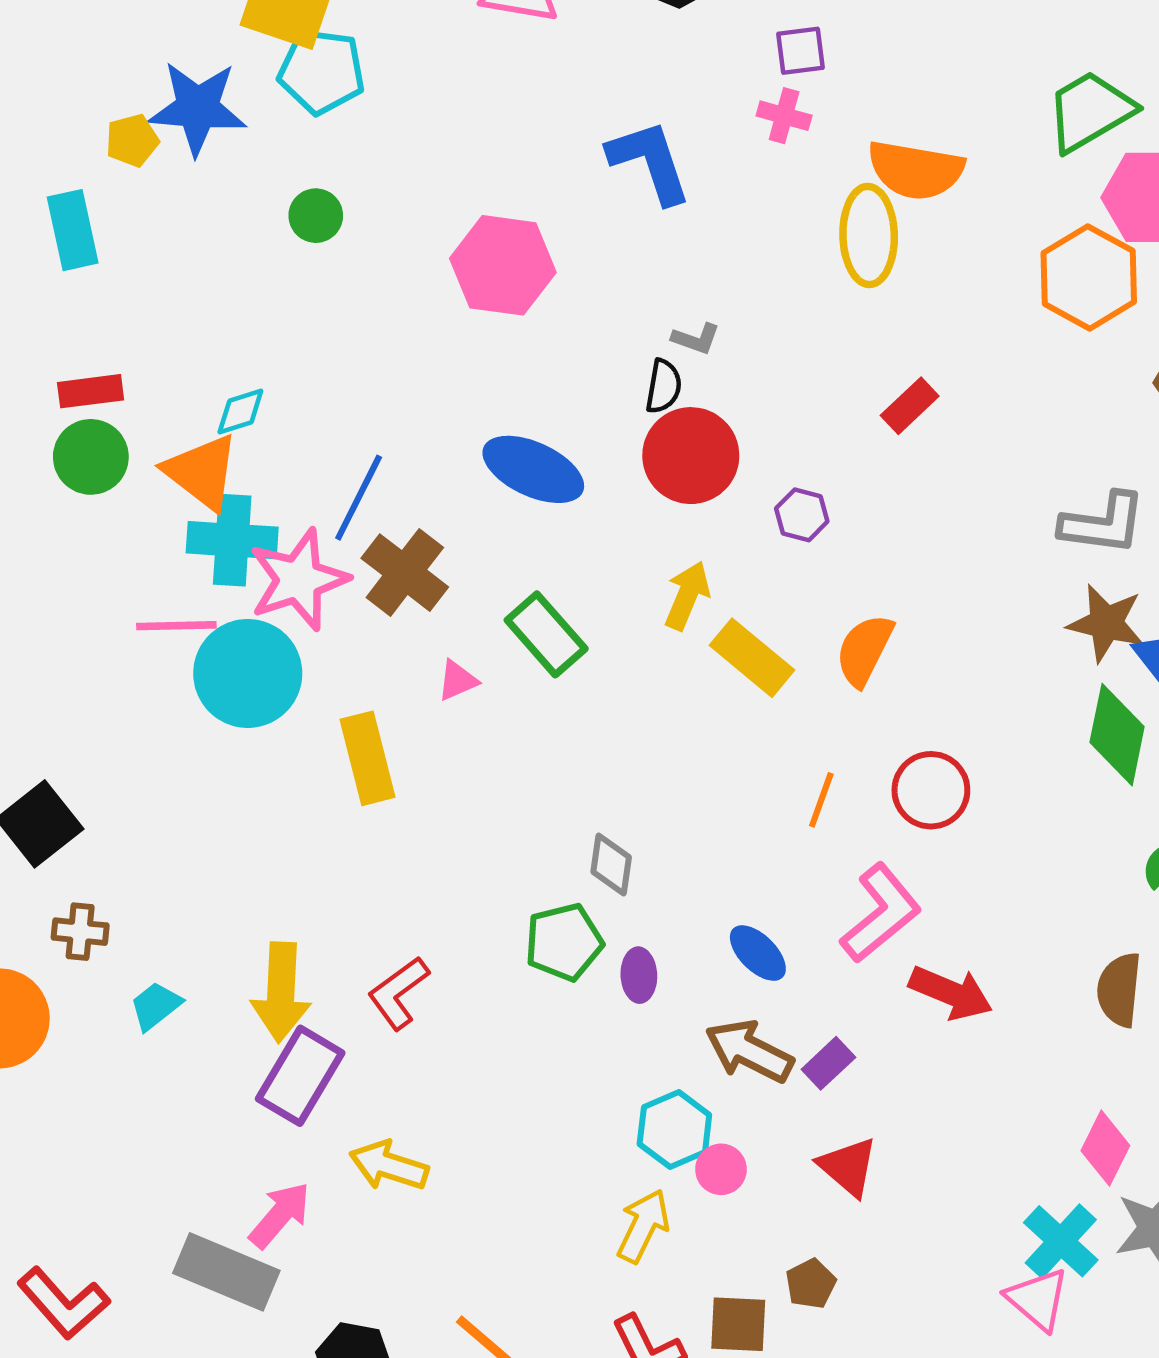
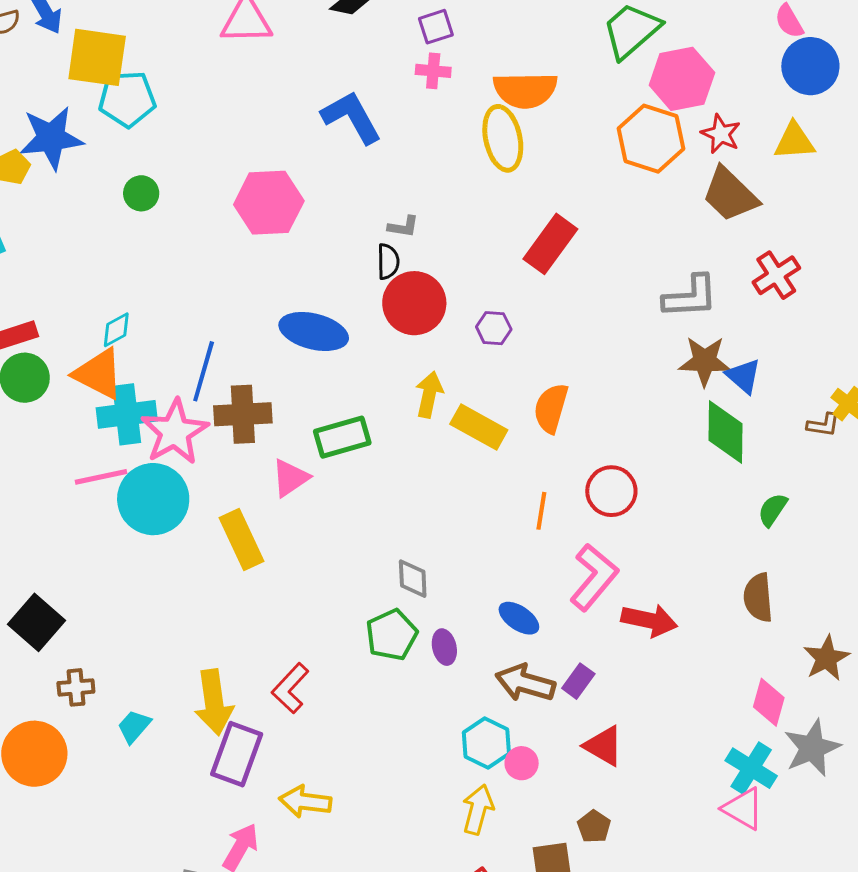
red rectangle: (910, 406) -> (550, 244), size x1.5
brown cross: (405, 573) -> (243, 414), turned -30
green rectangle: (546, 634) -> (342, 437), turned -54
pink triangle: (457, 680) -> (290, 478), size x1.4

